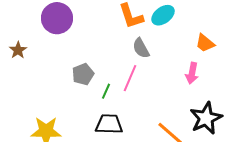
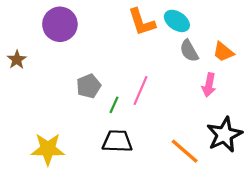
cyan ellipse: (163, 15) -> (177, 21), turned 70
gray semicircle: (141, 48) -> (189, 51), moved

